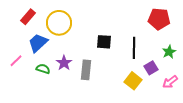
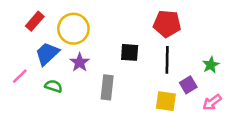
red pentagon: (159, 19) -> (167, 24), moved
purple star: (64, 63) -> (80, 62), moved
yellow square: (133, 81) -> (166, 101), turned -30

